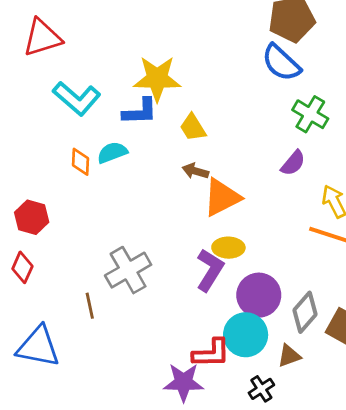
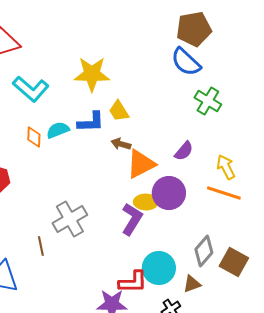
blue L-shape: (140, 112) -> (91, 122), moved
purple semicircle: (293, 163) -> (184, 151), moved
purple circle: (259, 295) -> (169, 193), moved

